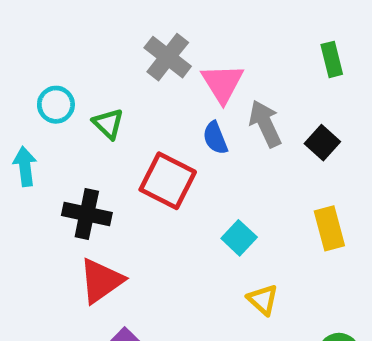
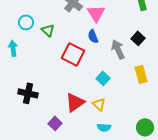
gray arrow: (265, 124) -> (118, 49), moved
black cross: (87, 214) -> (28, 93), moved
red triangle: (101, 281) -> (75, 102), moved
yellow triangle: (263, 300) -> (99, 104), moved

